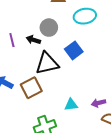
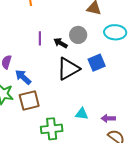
black triangle: (47, 63) -> (68, 69), turned -30
brown square: (31, 88) -> (29, 101), moved

